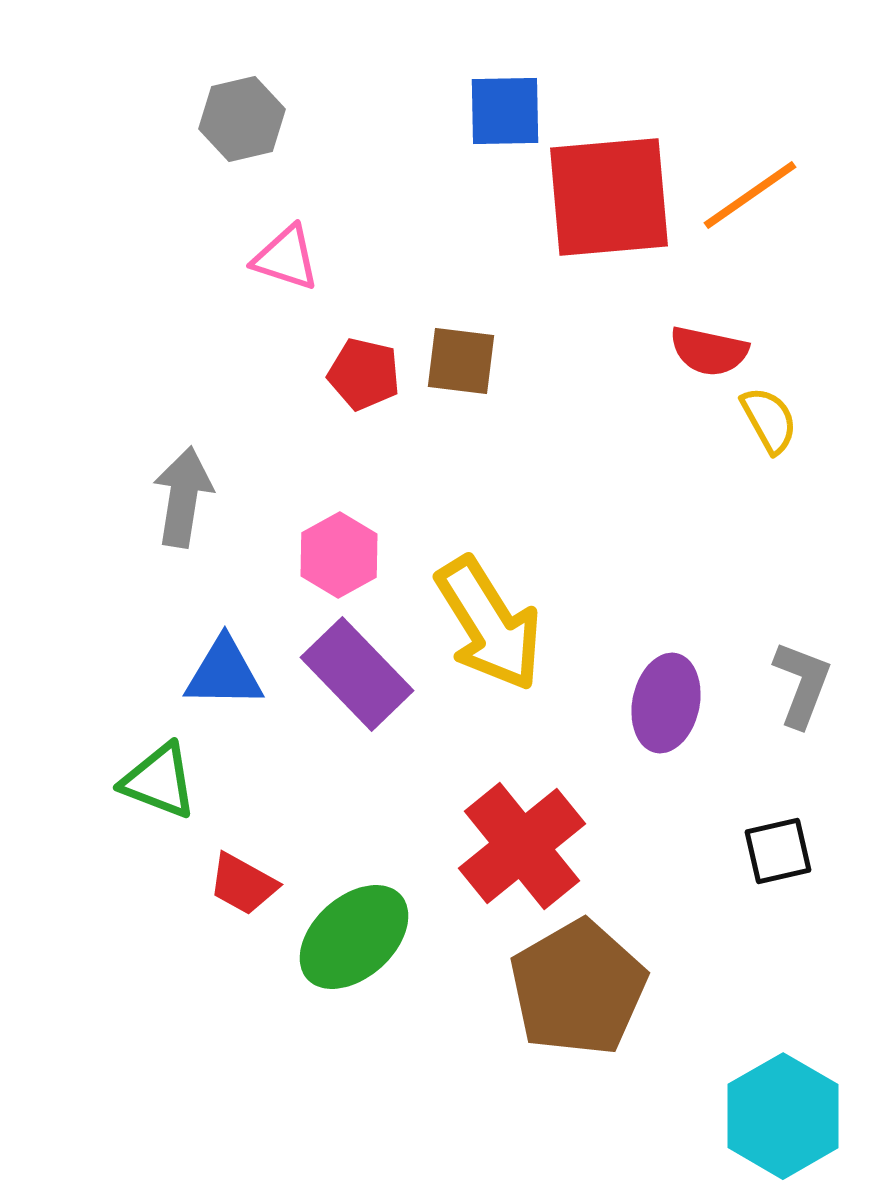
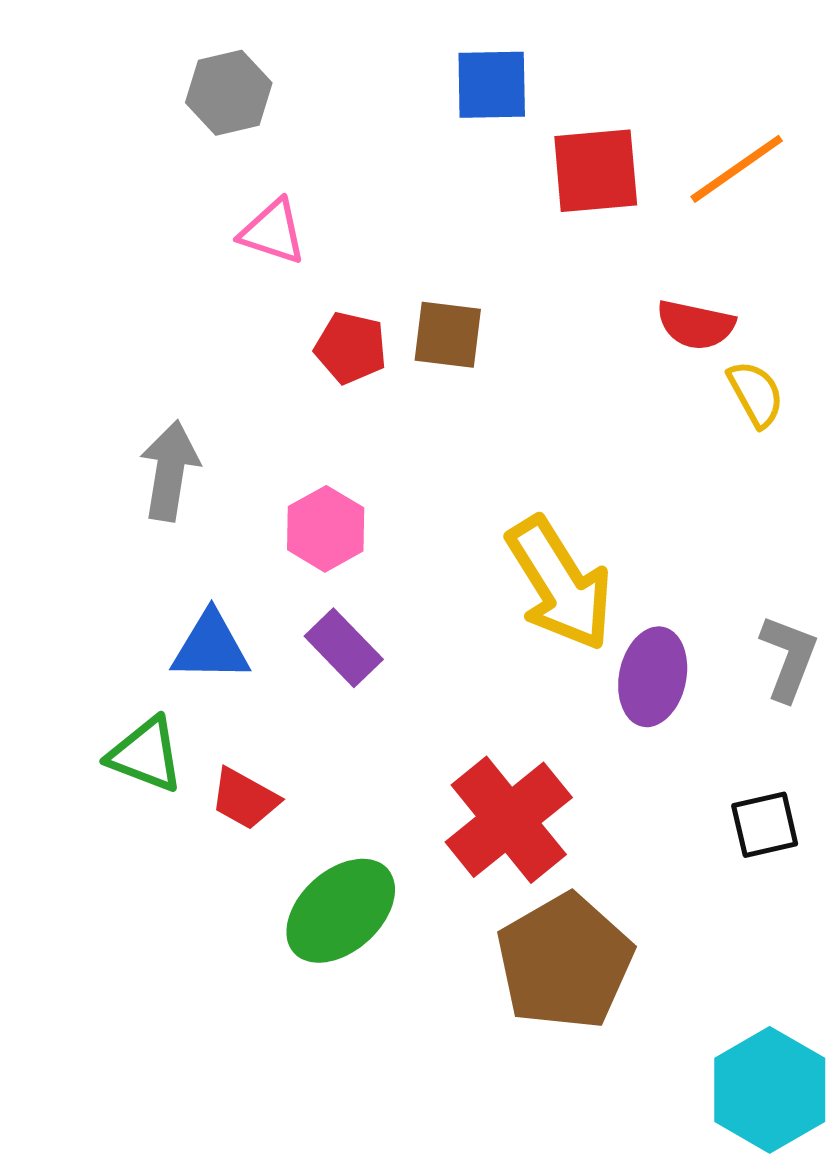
red square: (609, 197) -> (596, 171), size x0.7
yellow arrow: (489, 624) -> (560, 584), moved
purple rectangle: (357, 674) -> (344, 648), size x0.7
red trapezoid: (243, 884) -> (245, 799), moved

